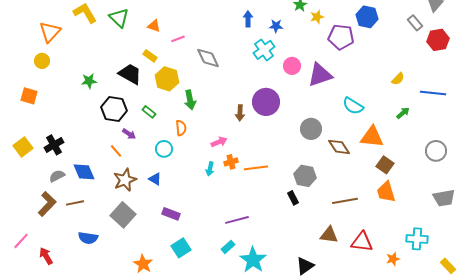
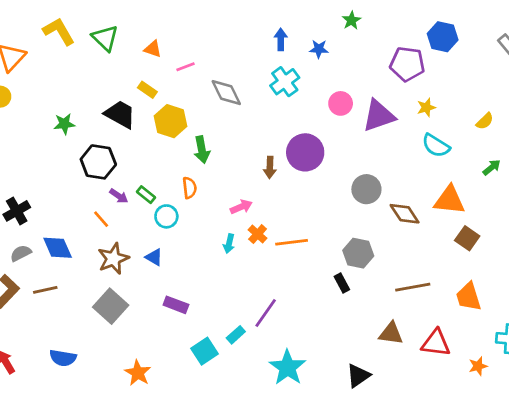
yellow star: (317, 17) -> (426, 108), moved
cyan cross: (264, 50) -> (285, 82), moved
cyan semicircle: (353, 106) -> (436, 146), moved
green rectangle: (149, 112) -> (146, 195), moved
orange cross: (231, 162) -> (258, 234), turned -32
orange trapezoid: (386, 192) -> (469, 297), moved
purple line: (237, 220) -> (266, 313), turned -40
blue semicircle: (88, 238) -> (63, 358), moved
cyan rectangle: (228, 247) -> (236, 335), moved
cyan square: (181, 248) -> (204, 351), moved

